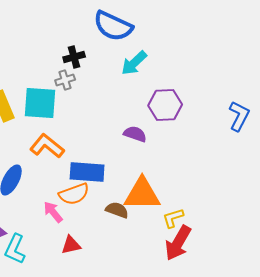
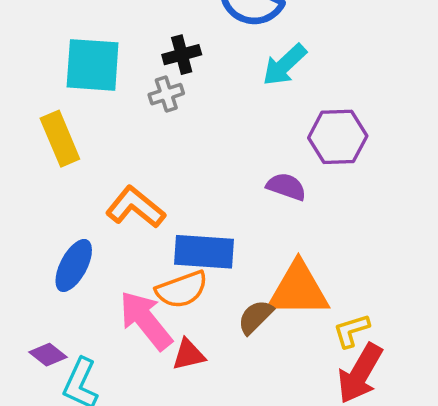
cyan square: (40, 103) -> (93, 65), moved
brown semicircle: (117, 210) -> (255, 317), turned -65
pink arrow: (53, 212) -> (146, 320), size x1.6
red triangle: (71, 245) -> (189, 355), moved

